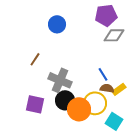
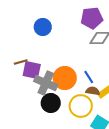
brown line: (35, 59) -> (21, 62), turned 40
purple square: (35, 104) -> (32, 70), moved
orange circle: (79, 109) -> (65, 78), moved

